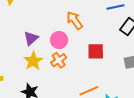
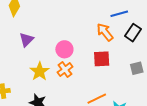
orange arrow: (75, 20) -> (105, 32), moved
purple triangle: (31, 38) -> (26, 40), moved

